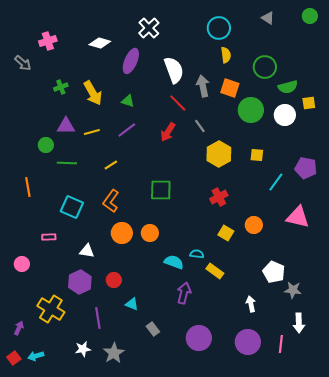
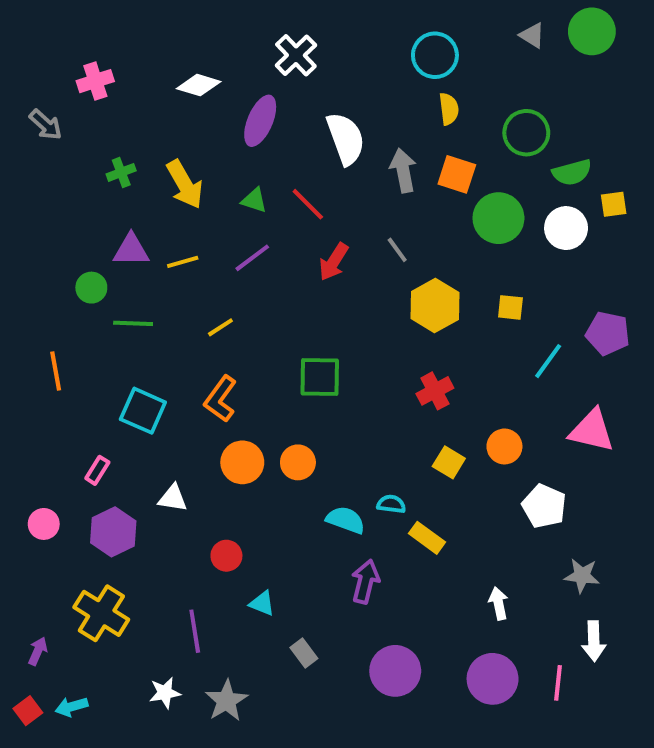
green circle: (310, 16) -> (592, 31), moved, size x1.5
red line: (178, 103) -> (308, 204), moved
pink rectangle: (49, 237) -> (97, 470), turned -56
white pentagon: (274, 272) -> (544, 506), moved
purple hexagon: (80, 282) -> (113, 532), moved

